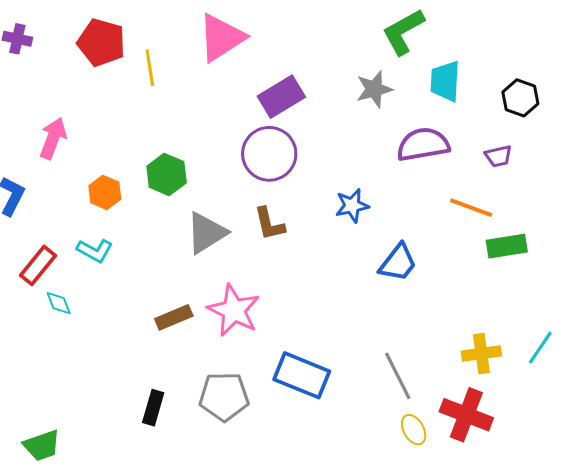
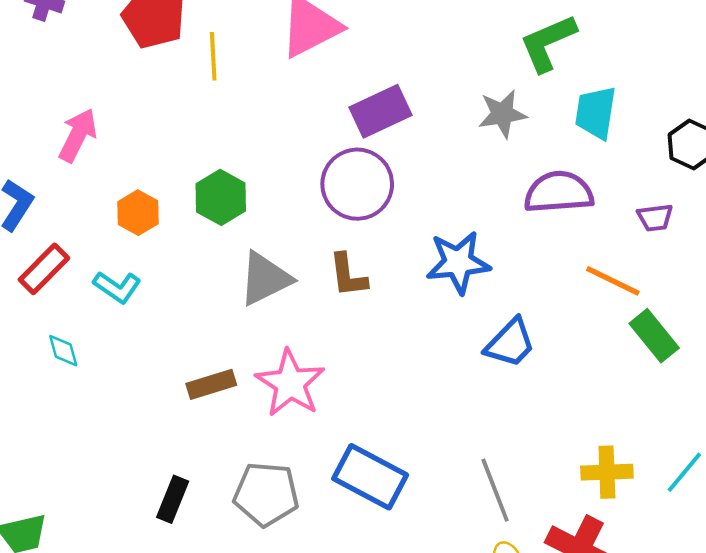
blue star: (352, 206) -> (458, 262), size x1.4
green rectangle: (507, 246) -> (654, 336), turned 54
red rectangle: (38, 265) -> (44, 269), moved

